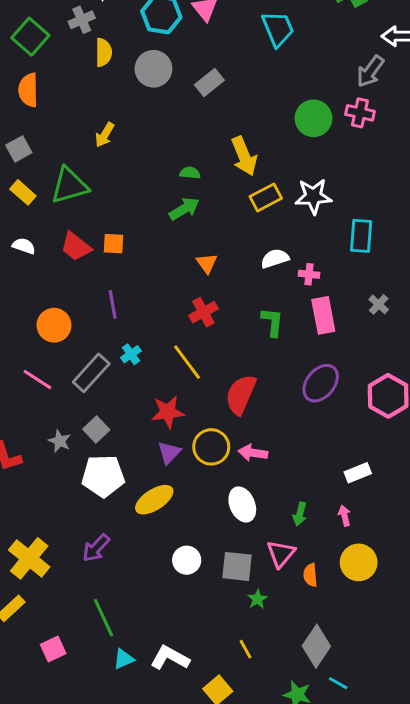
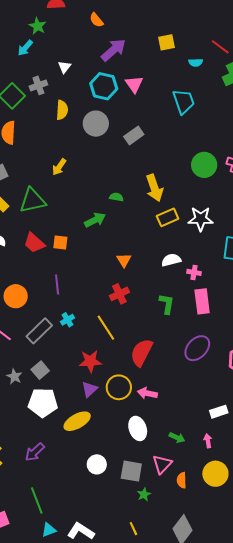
gray cross: (82, 20) -> (38, 85), moved
green arrow: (184, 209) -> (95, 220), moved
green arrow: (300, 514) -> (177, 438), turned -84

